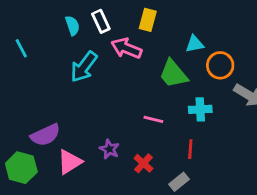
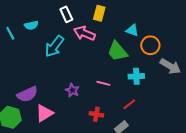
cyan semicircle: (72, 26) -> (31, 25), moved, turned 96
cyan triangle: (195, 44) -> (132, 30), turned 32
purple star: (109, 149) -> (72, 90), moved
red line: (190, 149) -> (129, 104), turned 48
red cross: (143, 163) -> (96, 114), turned -32

